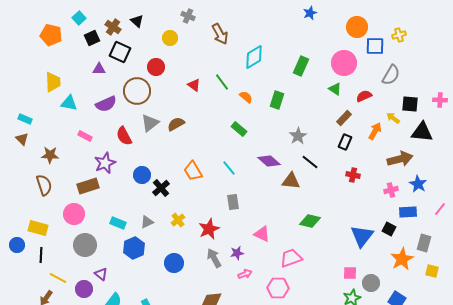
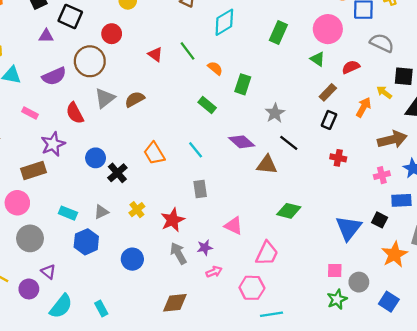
gray semicircle: (391, 75) -> (382, 43), turned -95
green rectangle: (277, 100) -> (243, 84), moved
pink trapezoid: (291, 258) -> (267, 253), turned 135

